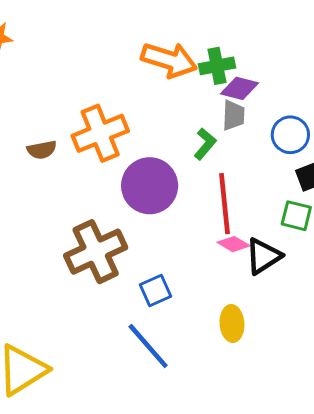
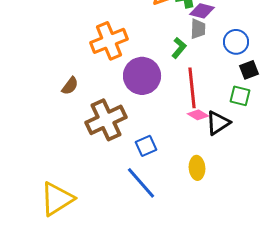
brown semicircle: (42, 150) -> (70, 86), moved, turned -42

